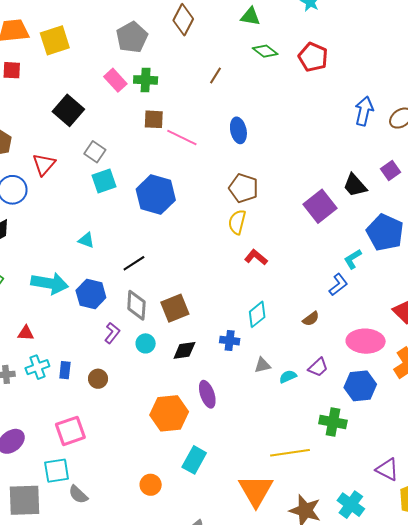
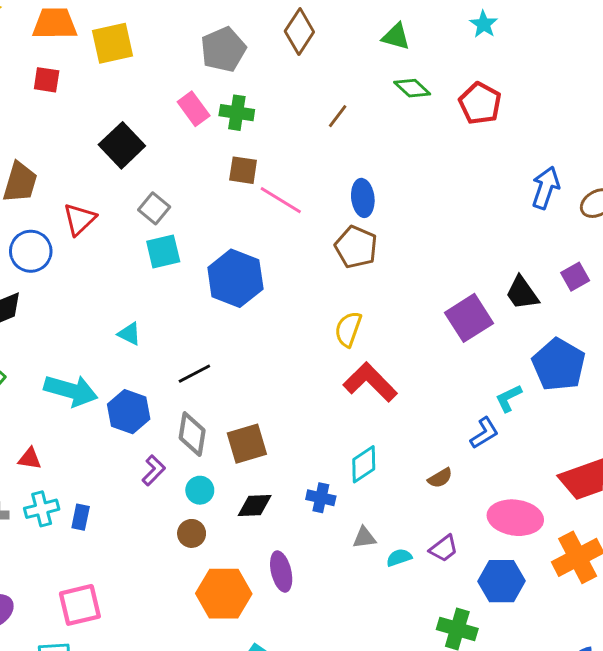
brown pentagon: (244, 188) -> (356, 247), moved
red L-shape: (256, 257) -> (370, 382), size x1.6
brown circle: (98, 379) -> (192, 533), moved

